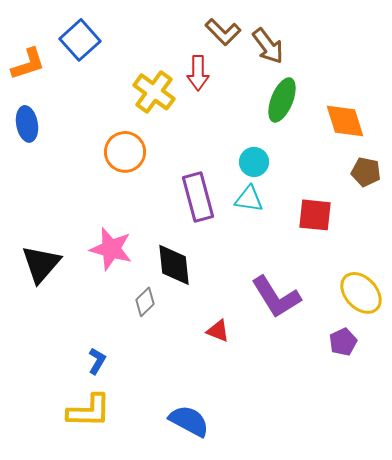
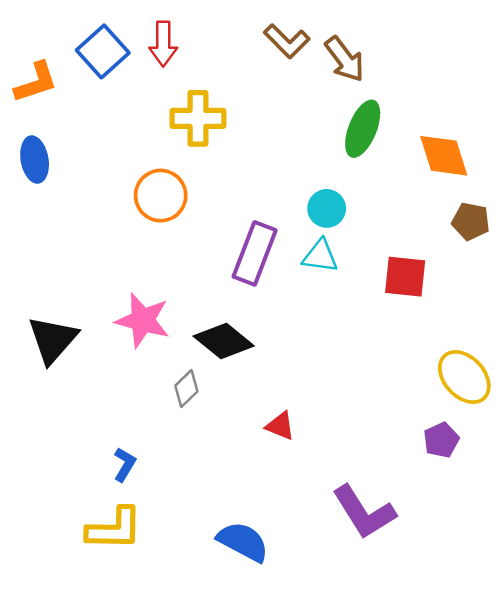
red arrow: (198, 73) -> (163, 44), moved
yellow cross: (154, 92) -> (198, 118), turned -36
purple rectangle: (198, 197) -> (255, 253), turned 36
black diamond: (174, 265) -> (224, 341), turned -45
purple L-shape: (276, 297) -> (364, 512), moved

